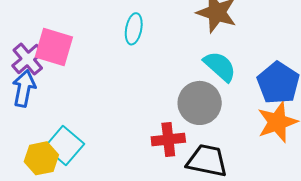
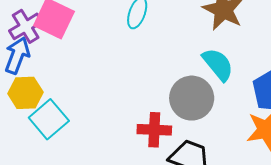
yellow hexagon: (41, 158) -> (25, 93), moved

